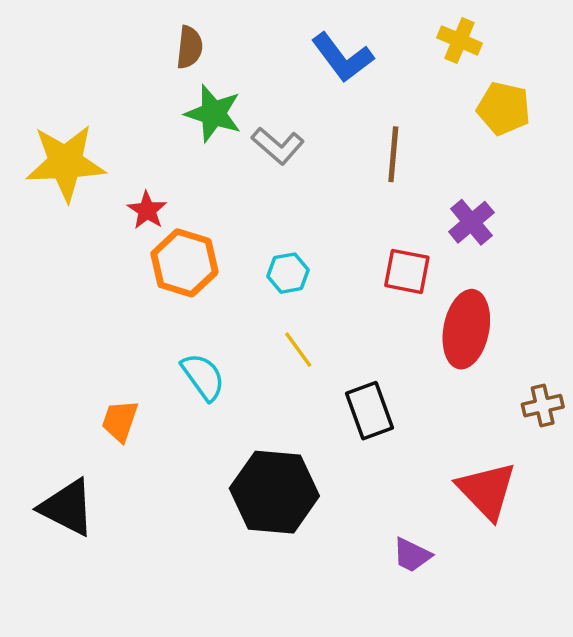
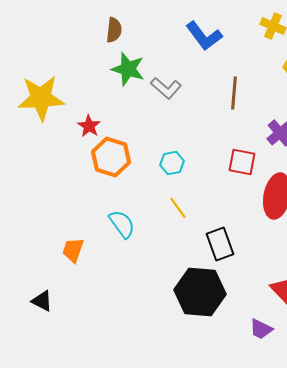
black hexagon: (274, 492) -> (200, 292), moved
black triangle: (67, 507) -> (42, 301), size x0.6
purple trapezoid: (412, 555) -> (261, 329), moved

